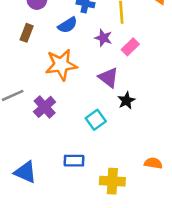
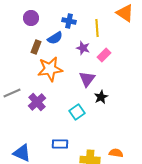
brown rectangle: (27, 33) -> (36, 47), moved
purple triangle: (108, 78) -> (87, 79), turned 30
orange semicircle: (153, 163) -> (116, 153), moved

